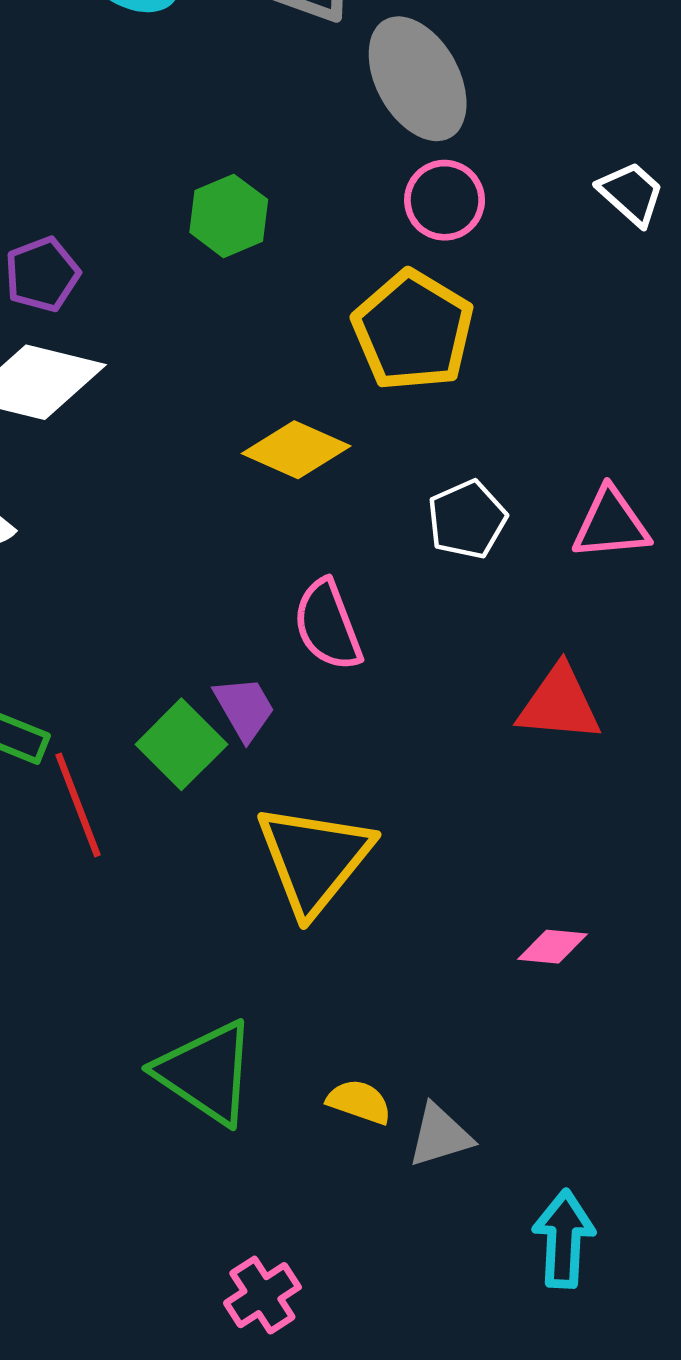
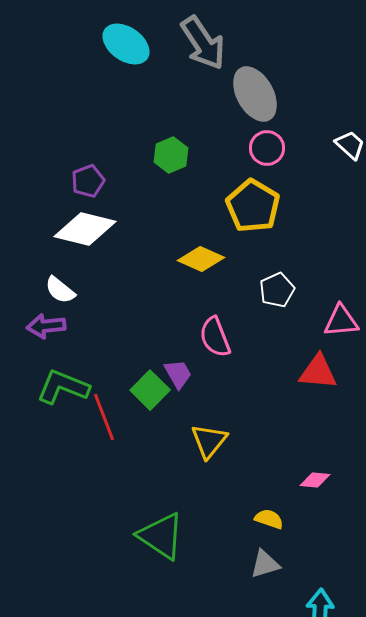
pink triangle: (611, 524) -> (341, 321), moved
yellow triangle: (314, 859) -> (209, 441), size x0.7
yellow semicircle: (359, 1102) -> (269, 519), moved

